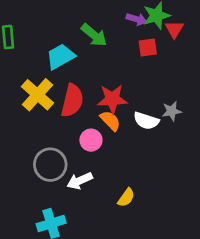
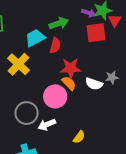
green arrow: (94, 35) -> (59, 23), turned -60
red square: (148, 47) -> (96, 33), size x1.5
red semicircle: (72, 101) -> (55, 45), moved, size x0.7
pink circle: (91, 140) -> (55, 96), size x1.5

